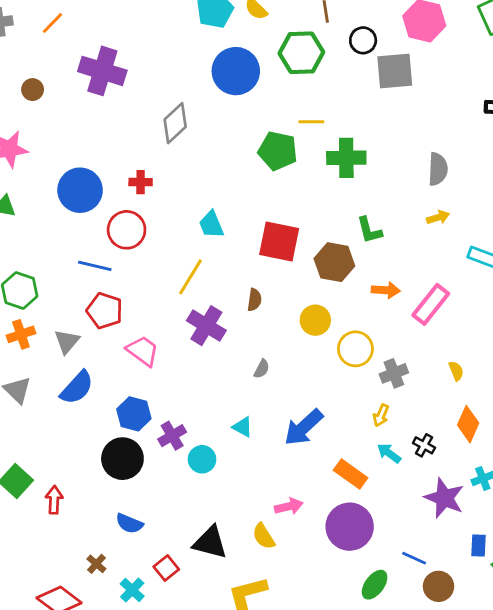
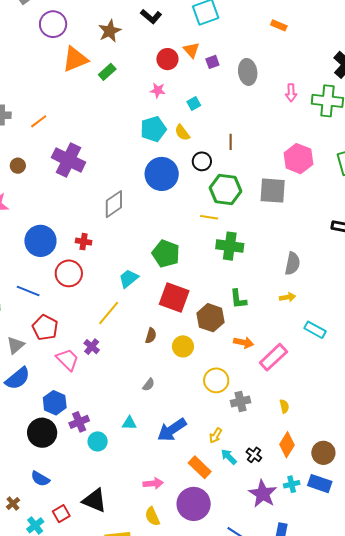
black circle: (363, 40) -> (202, 161), moved
green hexagon: (301, 53) -> (226, 189), moved
green pentagon: (278, 151) -> (166, 254), moved
cyan trapezoid: (211, 224) -> (129, 279), turned 65
blue line: (95, 266) -> (28, 291), moved
yellow circle: (315, 320) -> (183, 346), moved
purple cross: (206, 326) -> (92, 347), moved, size x0.6
yellow arrow: (381, 415) -> (215, 436), moved
cyan triangle: (243, 427) -> (129, 423), turned -35
yellow semicircle: (264, 536) -> (152, 516), moved

